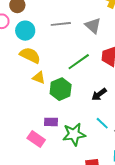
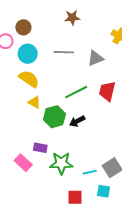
gray triangle: (93, 26) -> (95, 58), turned 48
black arrow: (99, 94) -> (77, 121), moved
cyan line: (102, 123) -> (90, 172), moved, turned -64

